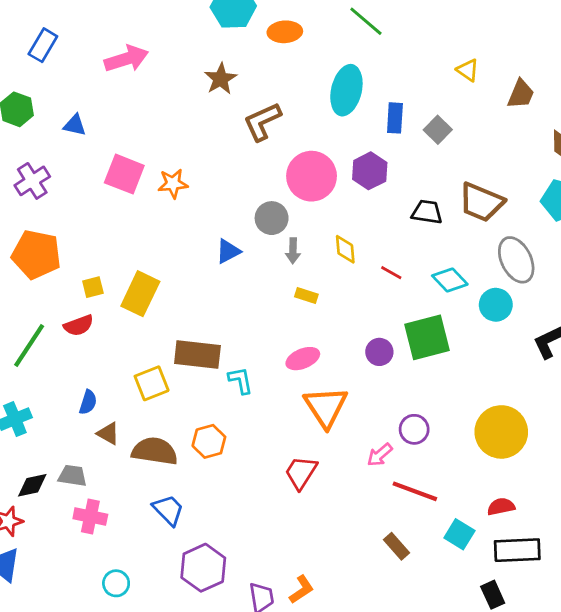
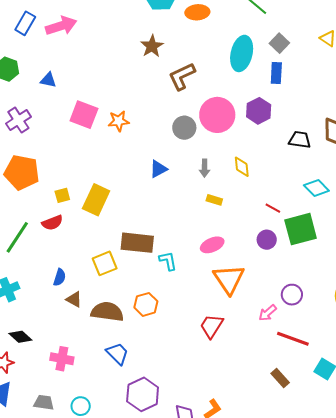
pink arrow: (126, 59) -> (61, 26), moved
gray square: (438, 130) -> (279, 43), moved
gray circle: (272, 218) -> (184, 128), moved
red line: (391, 273) -> (273, 208), moved
gray trapezoid: (72, 476) -> (44, 403), moved
black diamond: (32, 485) -> (20, 337), turned 55

